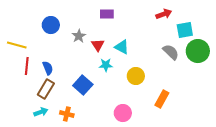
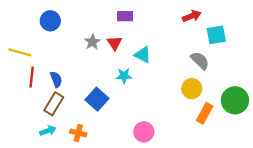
blue circle: (51, 25) -> (50, 21), moved
red triangle: (98, 45) -> (115, 43), moved
green circle: (198, 51) -> (235, 100), moved
yellow circle: (136, 76) -> (192, 89), moved
orange rectangle: (162, 99) -> (205, 113), moved

